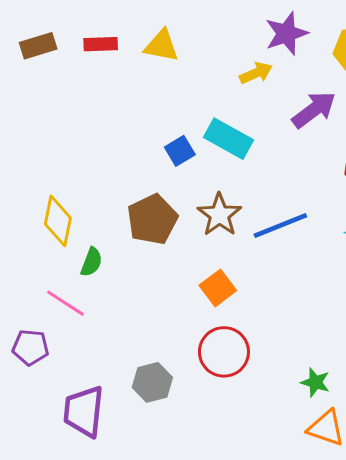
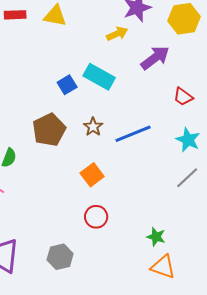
brown star: (219, 215) -> (93, 127), size x0.7
red circle: (224, 352) -> (96, 217), size x0.7
gray hexagon: (152, 382) -> (60, 257), moved

